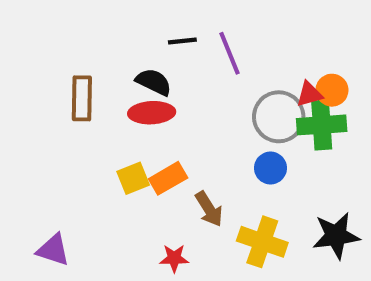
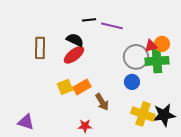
purple line: (229, 53) -> (112, 26), turned -55
red ellipse: (152, 113) -> (74, 55), turned -35
yellow cross: (262, 242) -> (143, 114), moved

